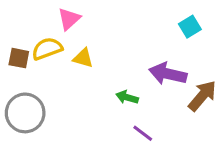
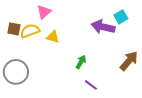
brown square: (19, 58) -> (14, 29), moved
purple arrow: (168, 74) -> (103, 27), moved
green arrow: (127, 97) -> (81, 62), turned 104

